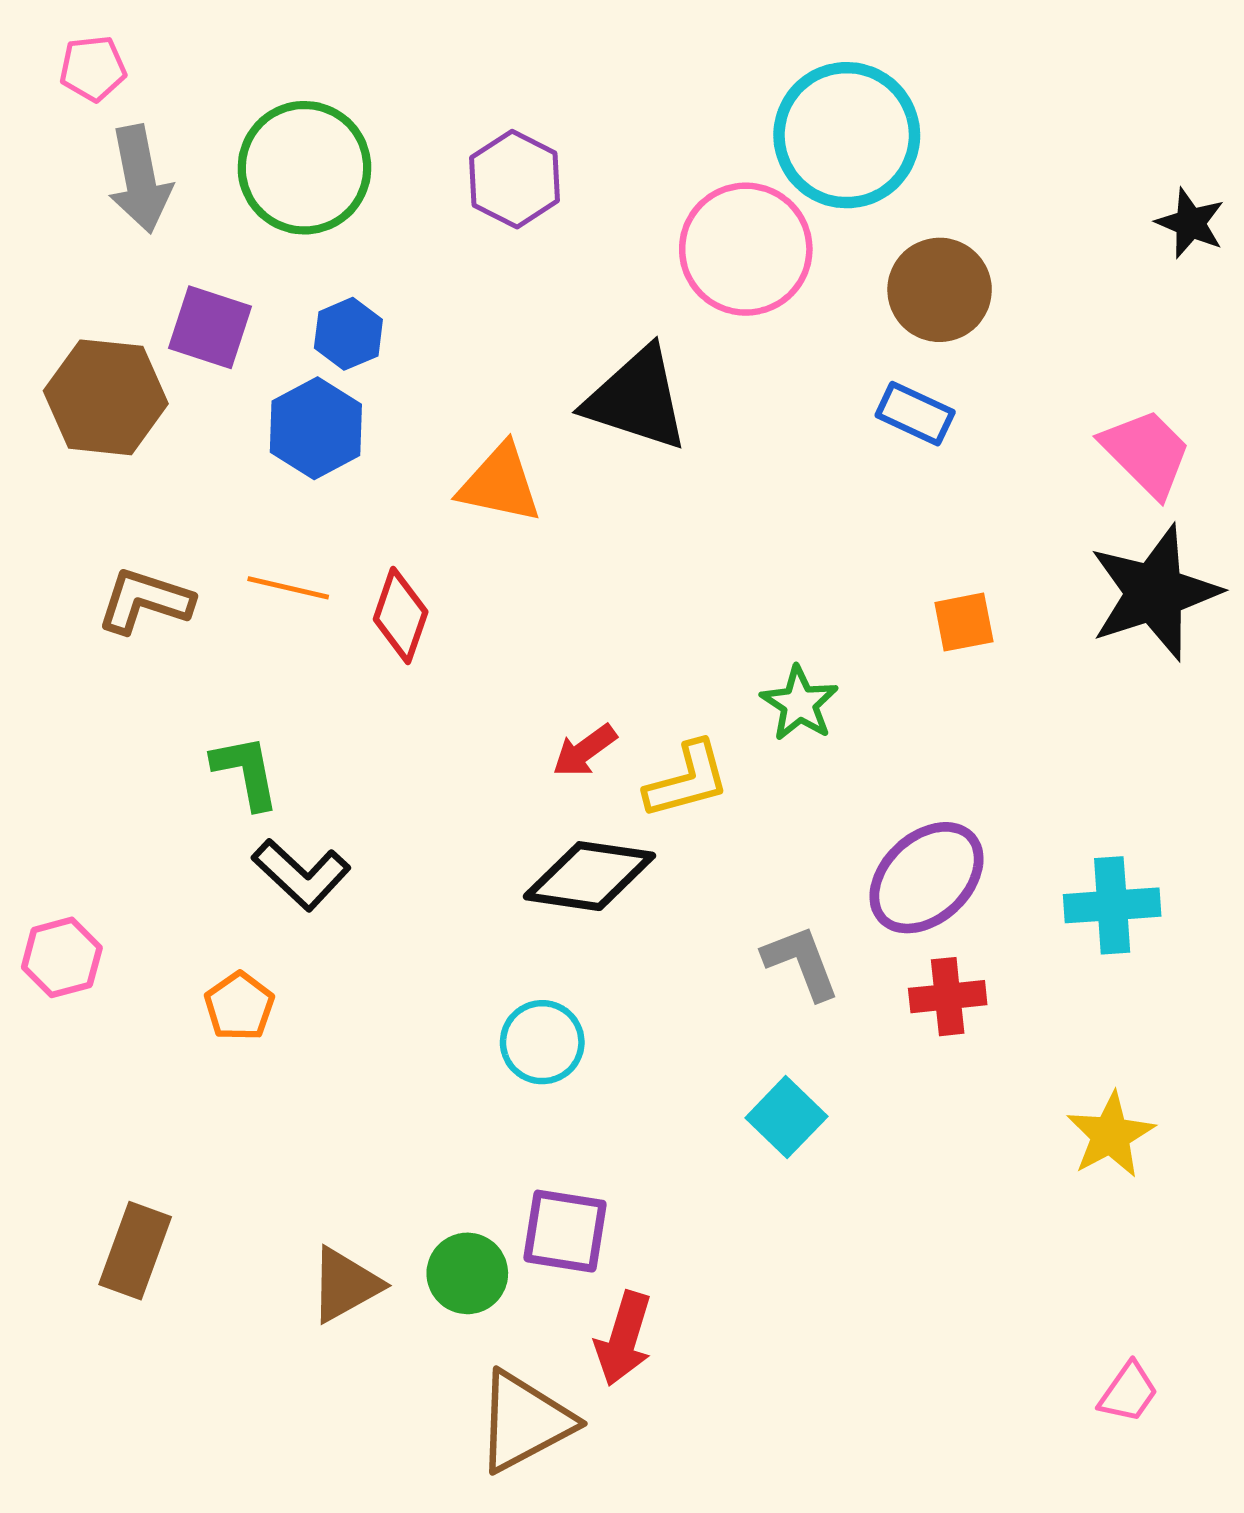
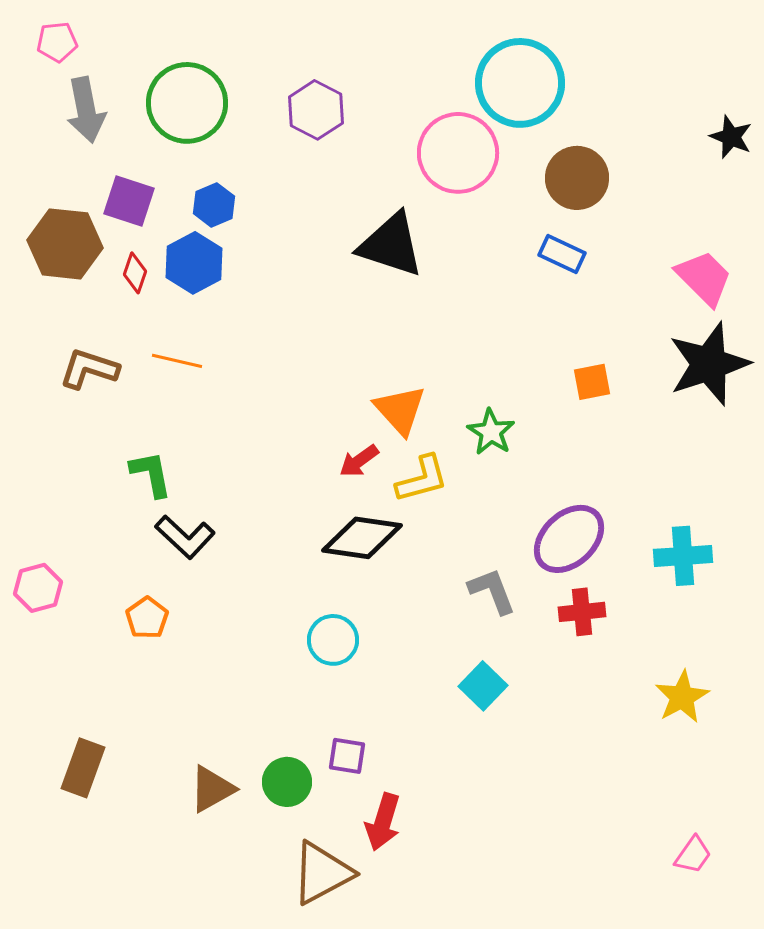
orange triangle: (500, 484) -> (400, 410), moved, turned 36
red diamond: (401, 616) -> (135, 273), moved, size x0.7
purple square: (565, 1231) -> (347, 756), size x0.7

